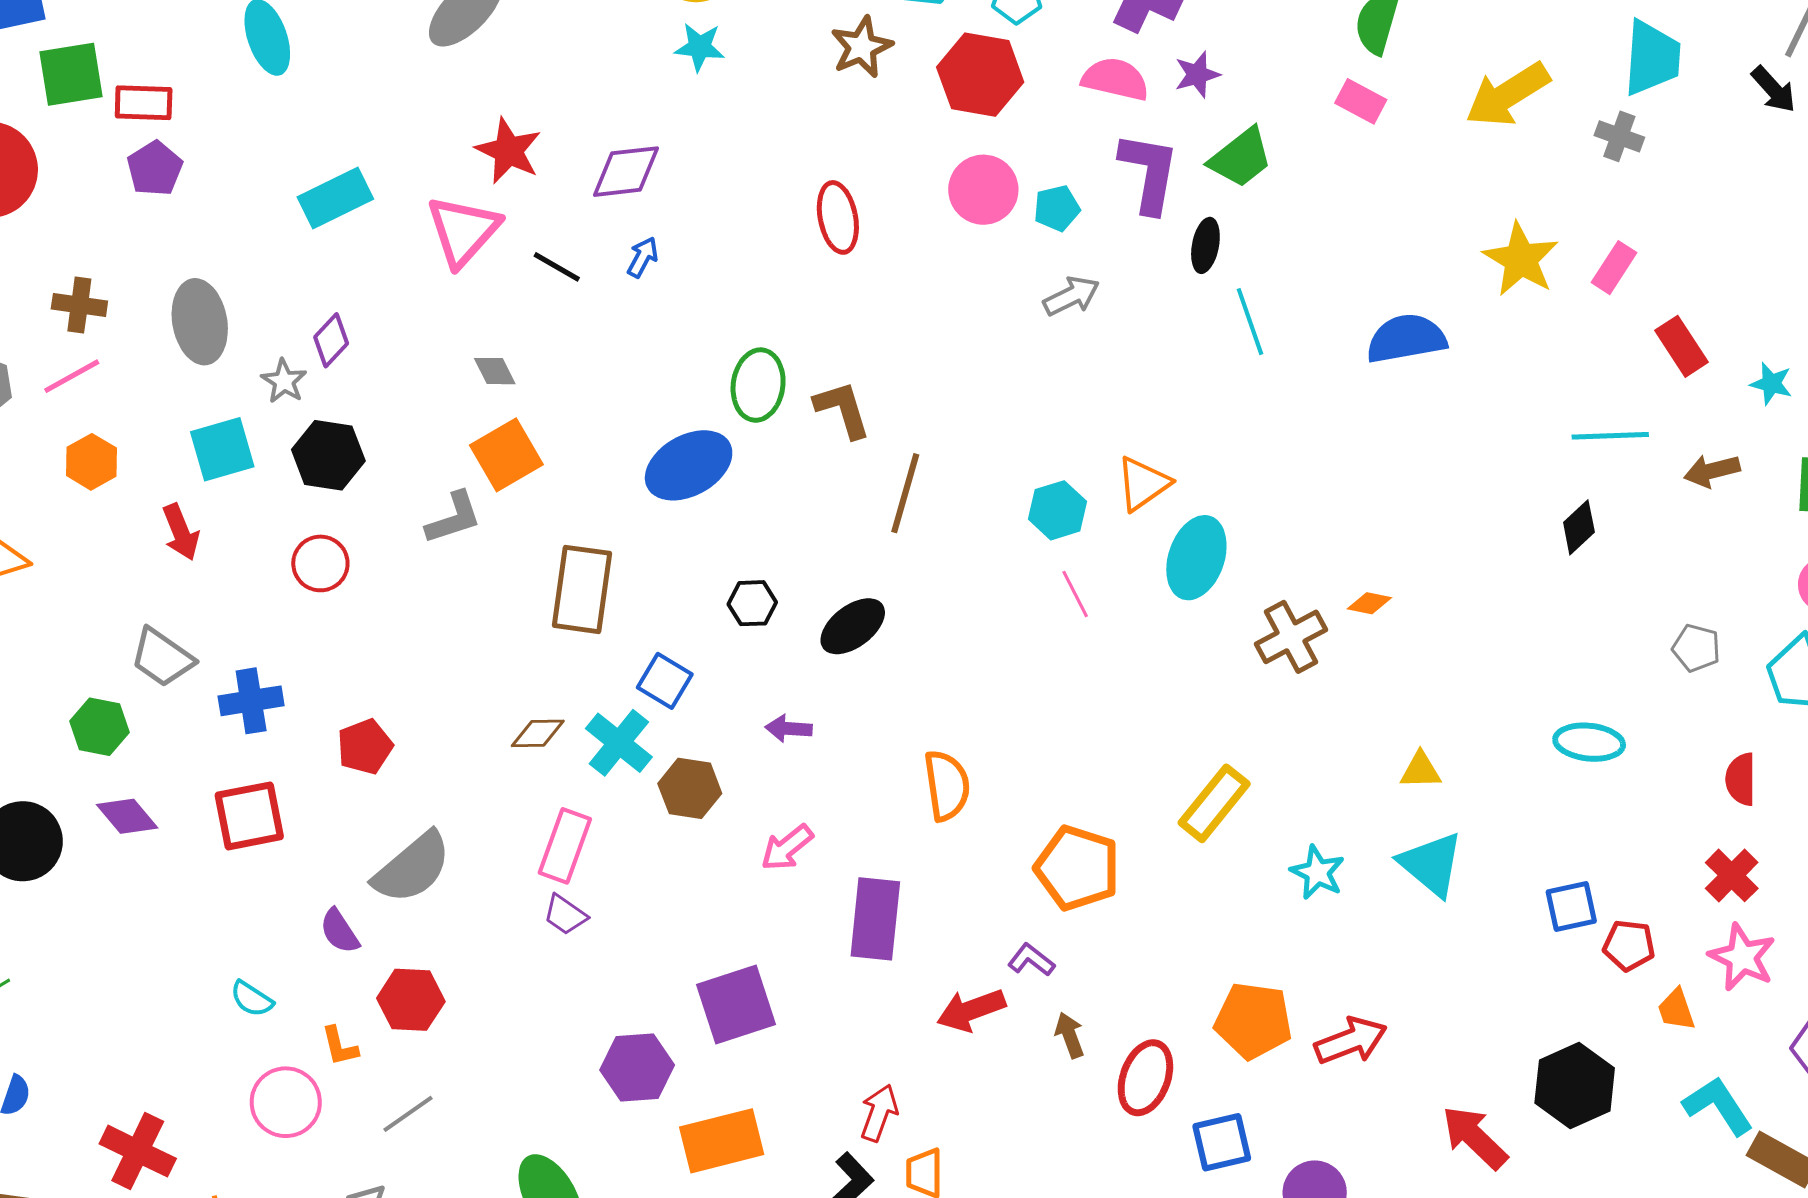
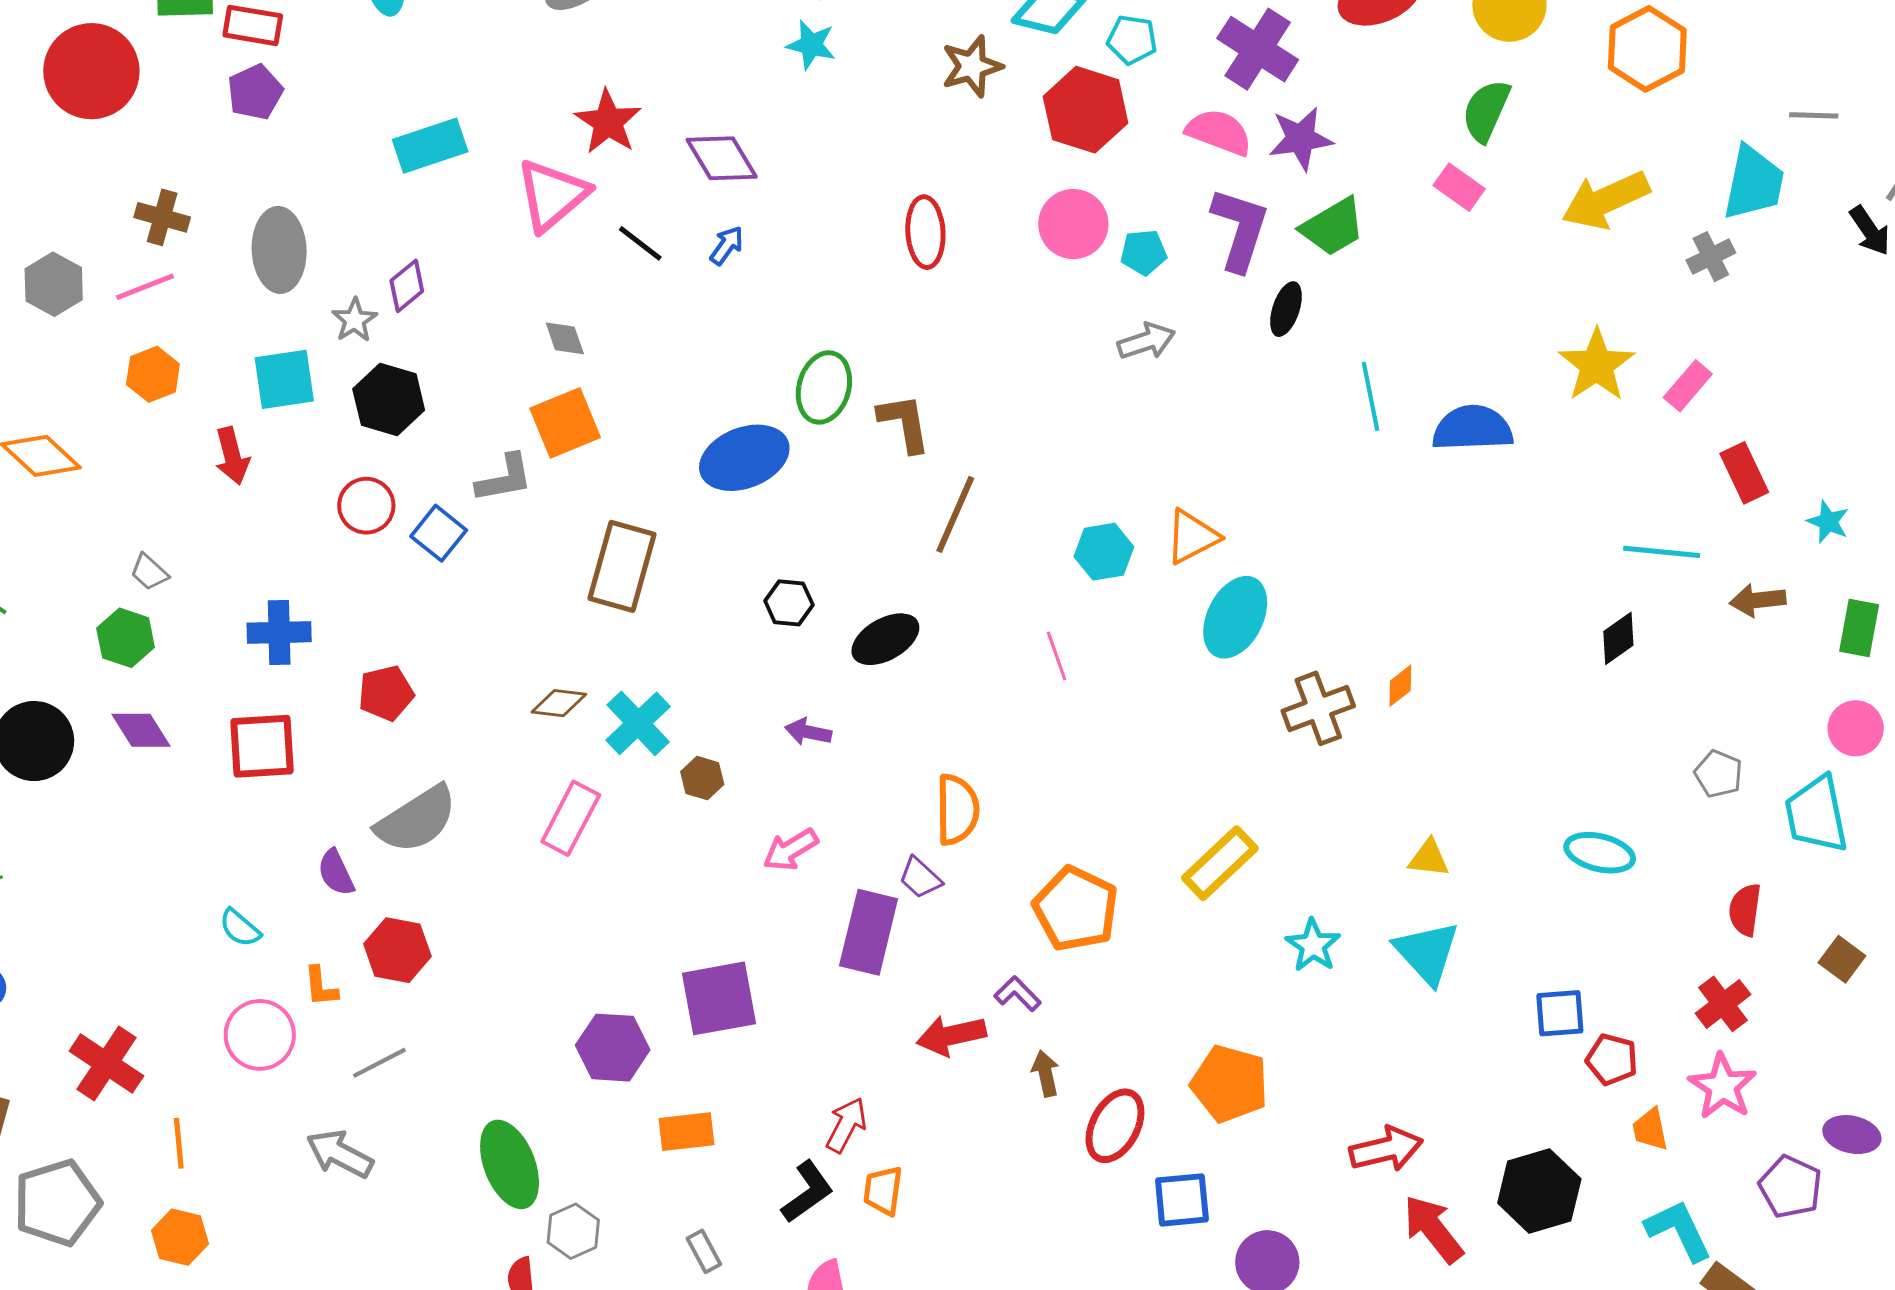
purple star: (1197, 75) -> (1301, 139), size x1.4
gray cross: (1619, 136) -> (1711, 257), turned 36
purple diamond: (626, 172) -> (722, 158), turned 58
cyan line: (1250, 322) -> (1371, 396), moved
pink line: (1075, 594) -> (1057, 656), moved
orange diamond: (1369, 603) -> (1400, 686), turned -57
gray trapezoid: (162, 658) -> (149, 572), moved, size x0.6
blue square: (665, 681) -> (439, 533), moved
brown hexagon: (690, 788) -> (702, 778), size x0.7
purple trapezoid: (565, 915) -> (920, 878), moved
red arrow: (1351, 1041) -> (1386, 1149), moved
orange rectangle: (722, 1141) -> (686, 1132), size x0.7

